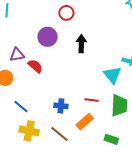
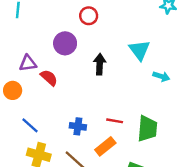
black arrow: (81, 44) -> (100, 64), moved
cyan triangle: (112, 75) -> (140, 50), moved

